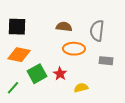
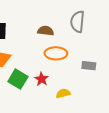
gray semicircle: (97, 31) -> (77, 22), moved
green square: (37, 74) -> (18, 79), turned -30

